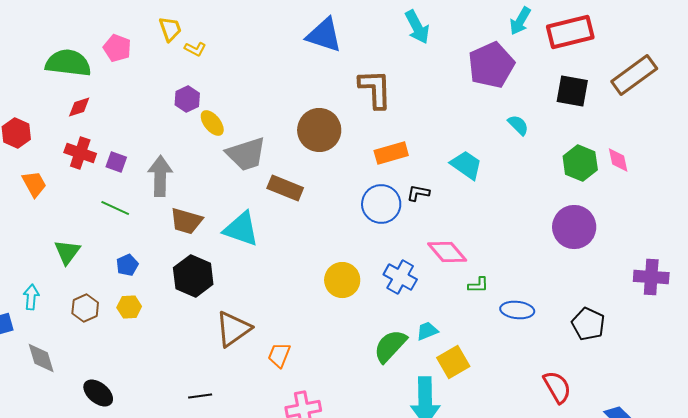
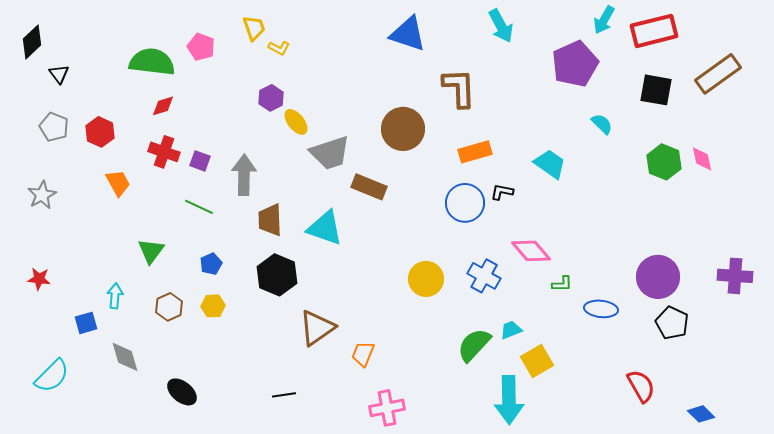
brown trapezoid: (186, 221) -> (270, 220), turned 72
purple circle: (574, 227) -> (658, 277), moved

